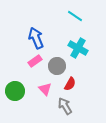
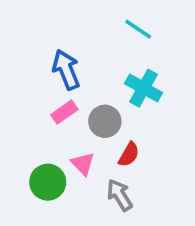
green circle: (15, 91) -> (48, 182), moved

